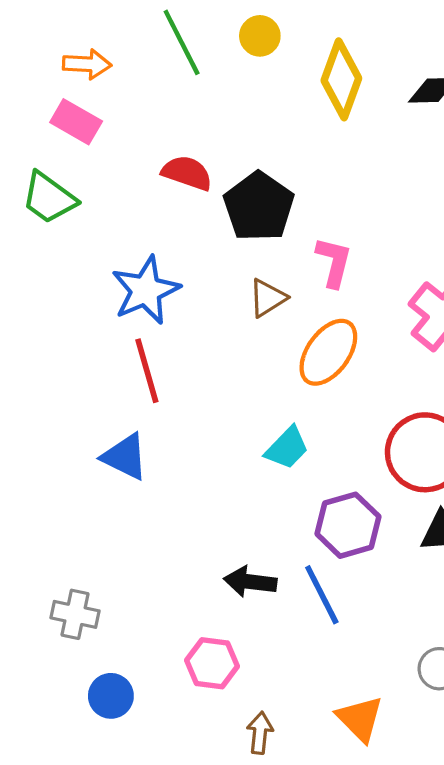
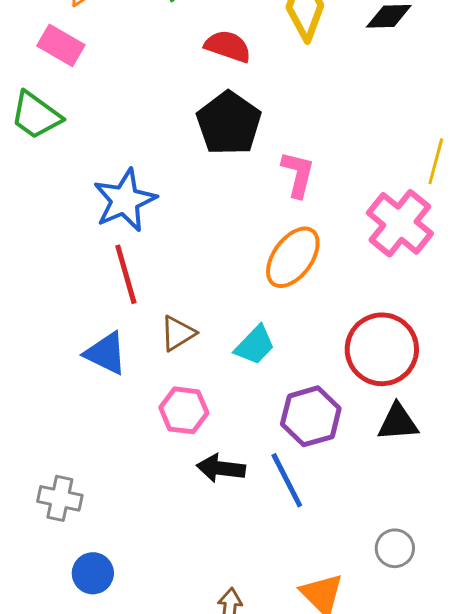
red semicircle: (187, 173) -> (228, 46), moved
brown triangle: (267, 298) -> (178, 333), moved
pink hexagon: (212, 663) -> (184, 410), moved

